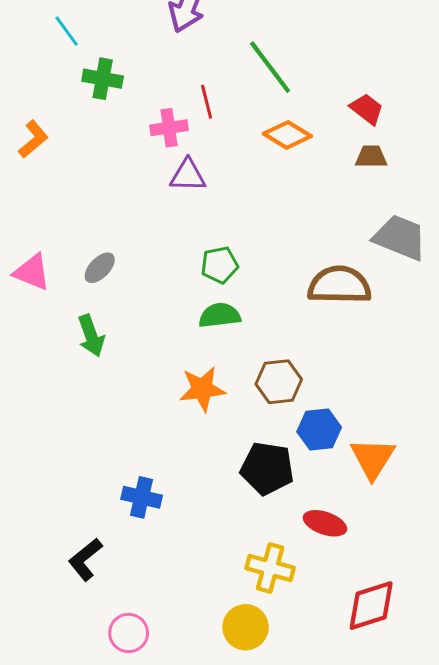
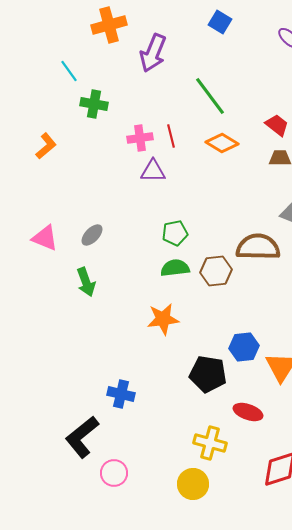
red line: (207, 102) -> (171, 136), moved
brown hexagon: (279, 382) -> (216, 271), moved
black L-shape: (85, 559) -> (82, 437), size x1.4
pink circle: (129, 633) -> (114, 473), moved

